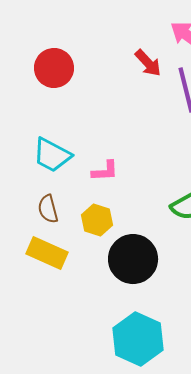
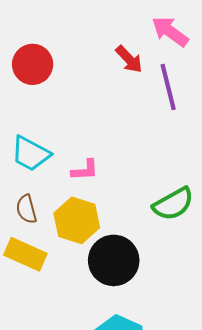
yellow hexagon: (97, 220) -> (77, 220), size x1.4

